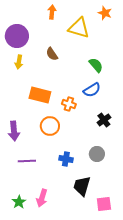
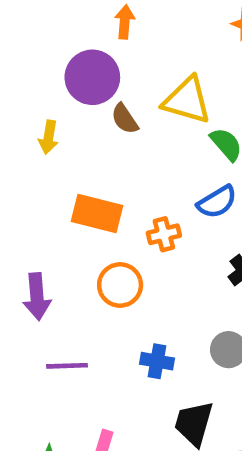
yellow triangle: (79, 28) -> (187, 100), moved
purple circle: (17, 36) -> (92, 77), moved
orange cross: (69, 104) -> (164, 234), turned -32

